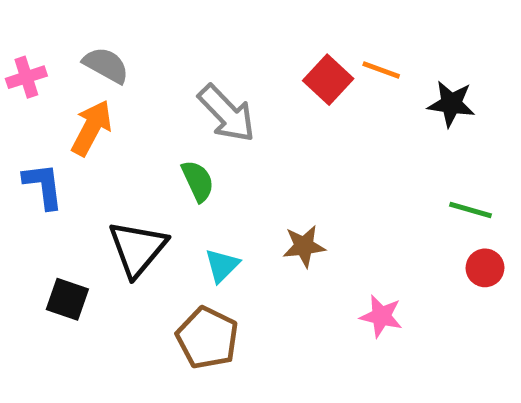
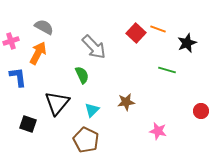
pink cross: (26, 77) -> (11, 41), moved
black star: (451, 104) -> (187, 43), turned -30
green line: (471, 210) -> (167, 70), moved

